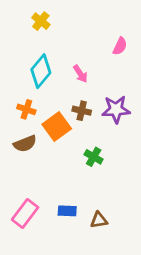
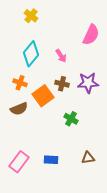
pink semicircle: (120, 46) -> (91, 35), size x1.5
brown triangle: (99, 220) -> (88, 158), moved

